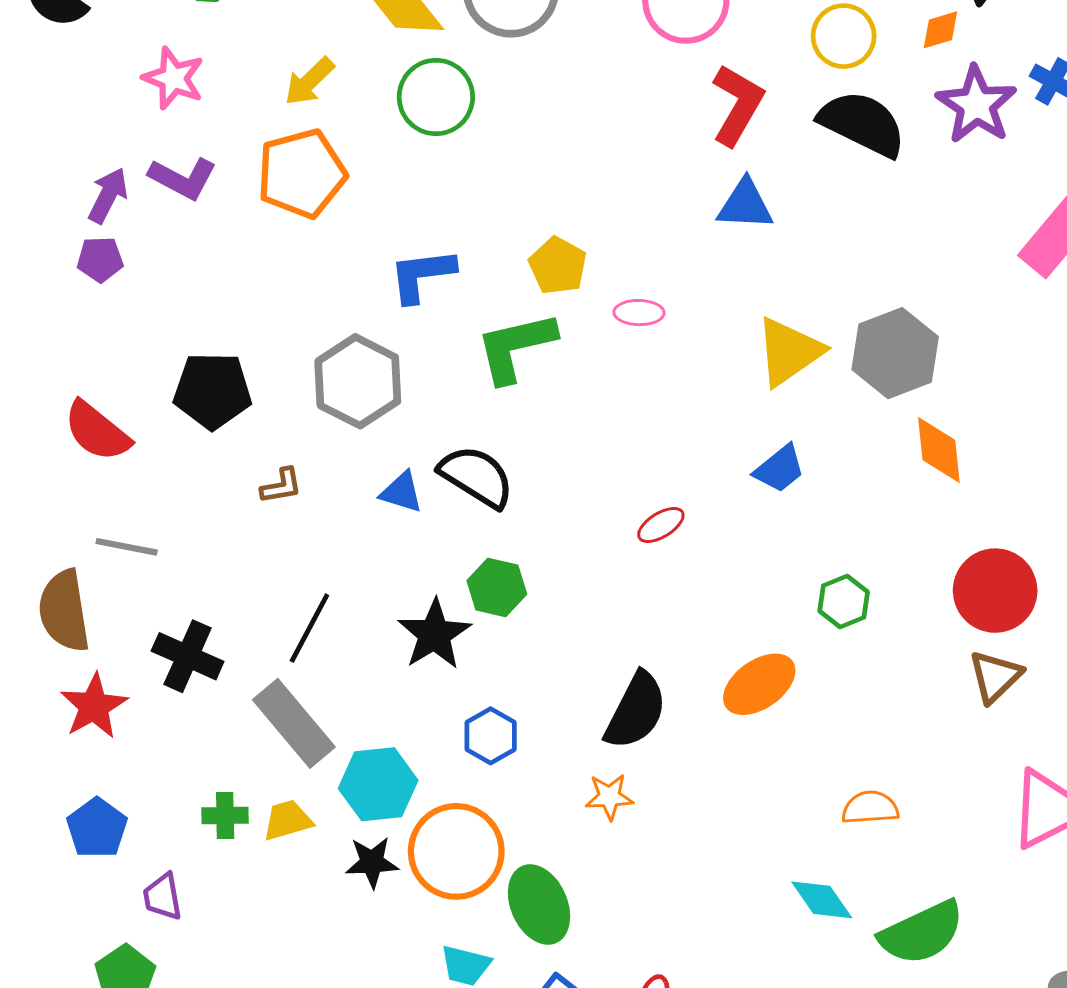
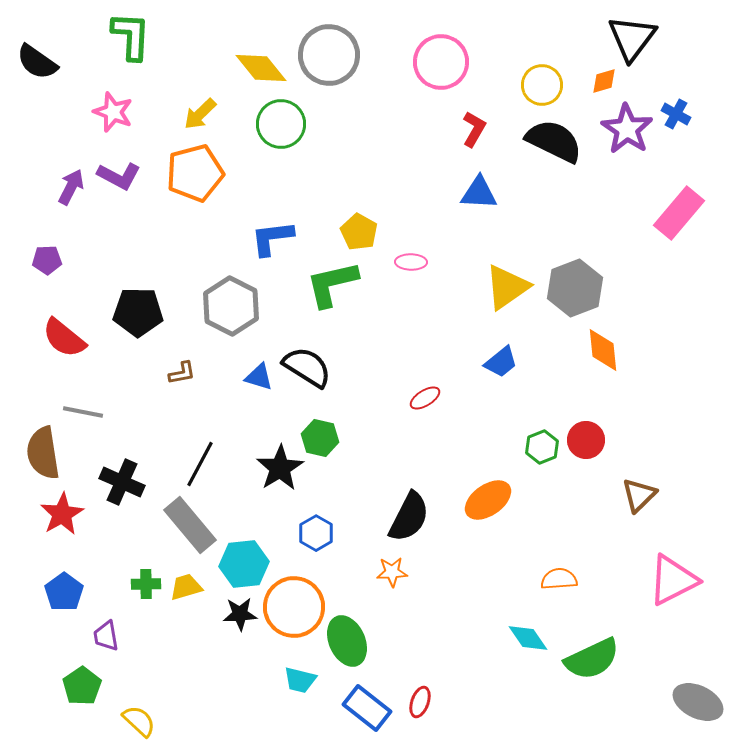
red L-shape: (737, 105) -> (474, 129), size x0.7
purple pentagon: (100, 259) -> (47, 260), moved
red circle: (995, 591) -> (586, 440), moved, size x0.7

